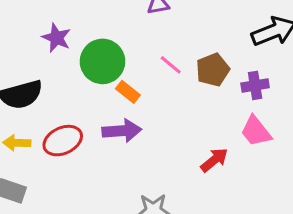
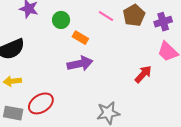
green circle: (102, 61) -> (61, 20), size x0.6
red ellipse: (63, 141) -> (41, 103), moved

